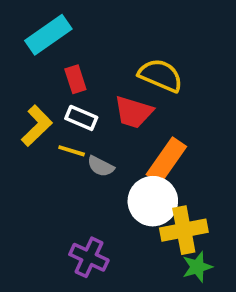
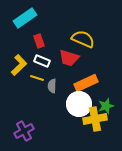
orange rectangle: (166, 161) -> (86, 83), turned 30
gray semicircle: (101, 166) -> (52, 86), turned 64
purple cross: (89, 257) -> (24, 131), moved, turned 36
green star: (197, 267) -> (106, 106), moved

